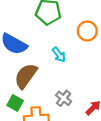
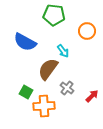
brown semicircle: (26, 76) -> (48, 69), moved

